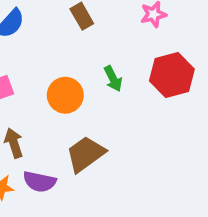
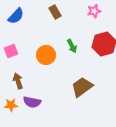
brown trapezoid: (85, 154) -> (82, 87), moved

